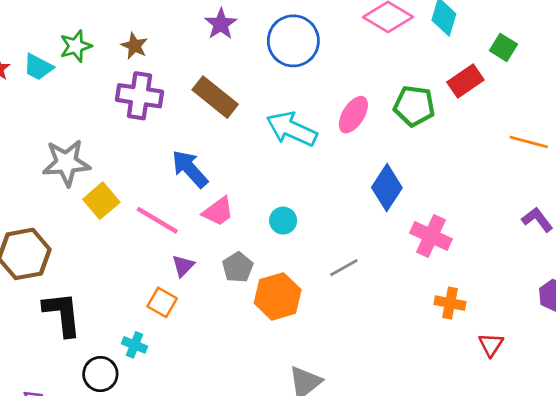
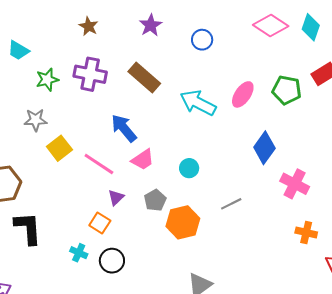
blue circle: (293, 41) -> (202, 40), size x0.6
green star: (76, 46) -> (47, 80), moved
brown star: (134, 46) -> (89, 26), moved
gray star: (66, 163) -> (36, 120), size x0.7
black circle: (100, 374) -> (112, 261), moved

